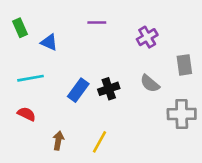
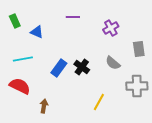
black cross: (109, 89) -> (82, 67), turned -35
red semicircle: (27, 114) -> (20, 86), size x1.5
yellow line: (99, 142) -> (99, 102), moved

